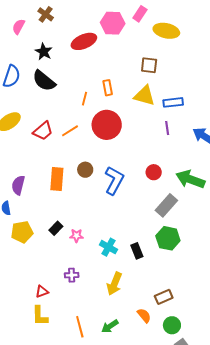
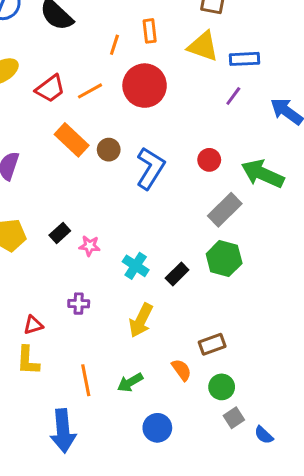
purple line: (167, 128) -> (233, 96), turned 40
orange rectangle: (57, 179) -> (72, 140), moved, turned -55
black rectangle: (137, 251) -> (177, 274), turned 63

